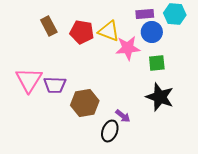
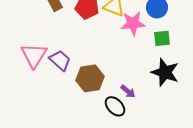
purple trapezoid: (55, 85) -> (60, 60), turned -140
black ellipse: (110, 131) -> (115, 106), turned -65

